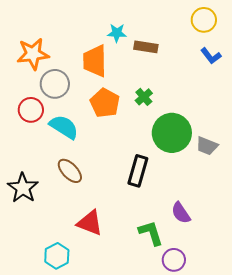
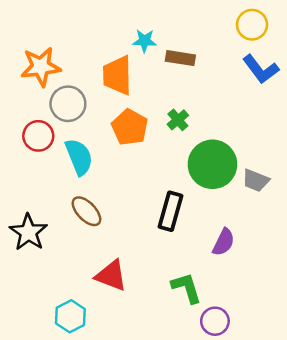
blue L-shape: (211, 56) -> (261, 69), size x1.4
cyan semicircle: (64, 127) -> (79, 157), turned 36
purple semicircle: (181, 213) -> (224, 242), moved, turned -120

